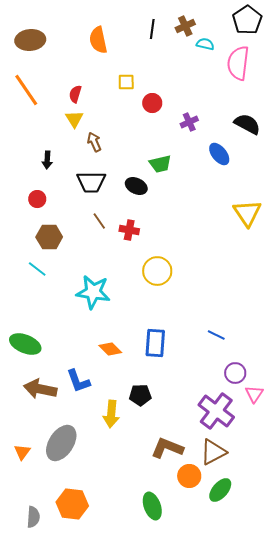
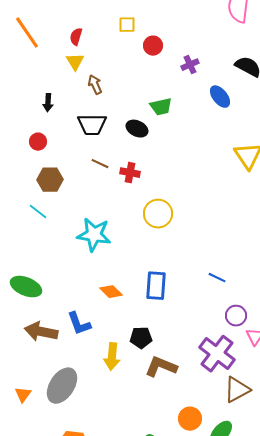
brown line: (99, 221) -> (100, 164), turned -30
brown L-shape: (167, 448) -> (161, 367), moved
brown triangle: (213, 452) -> (237, 390), moved

